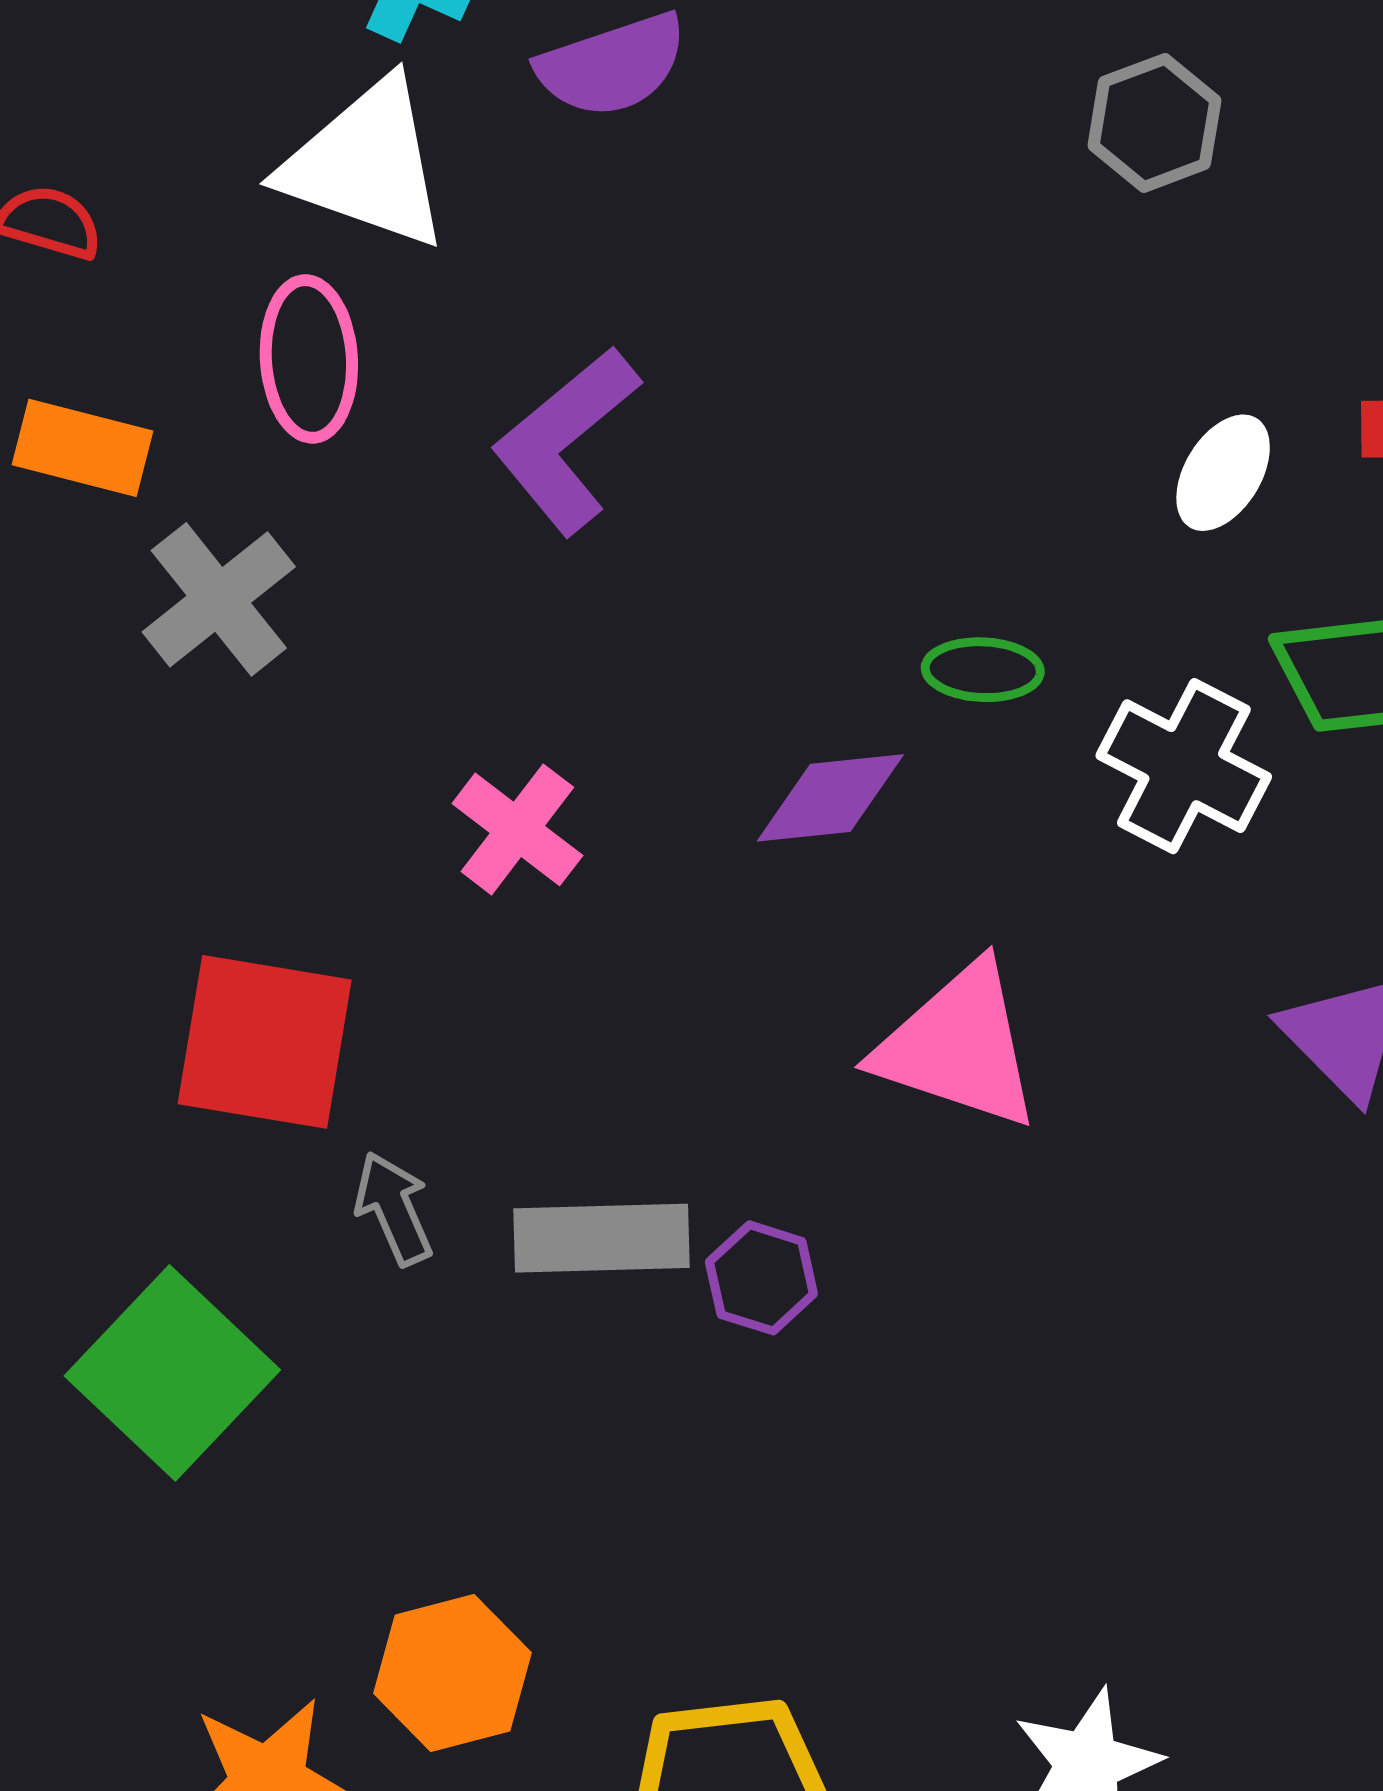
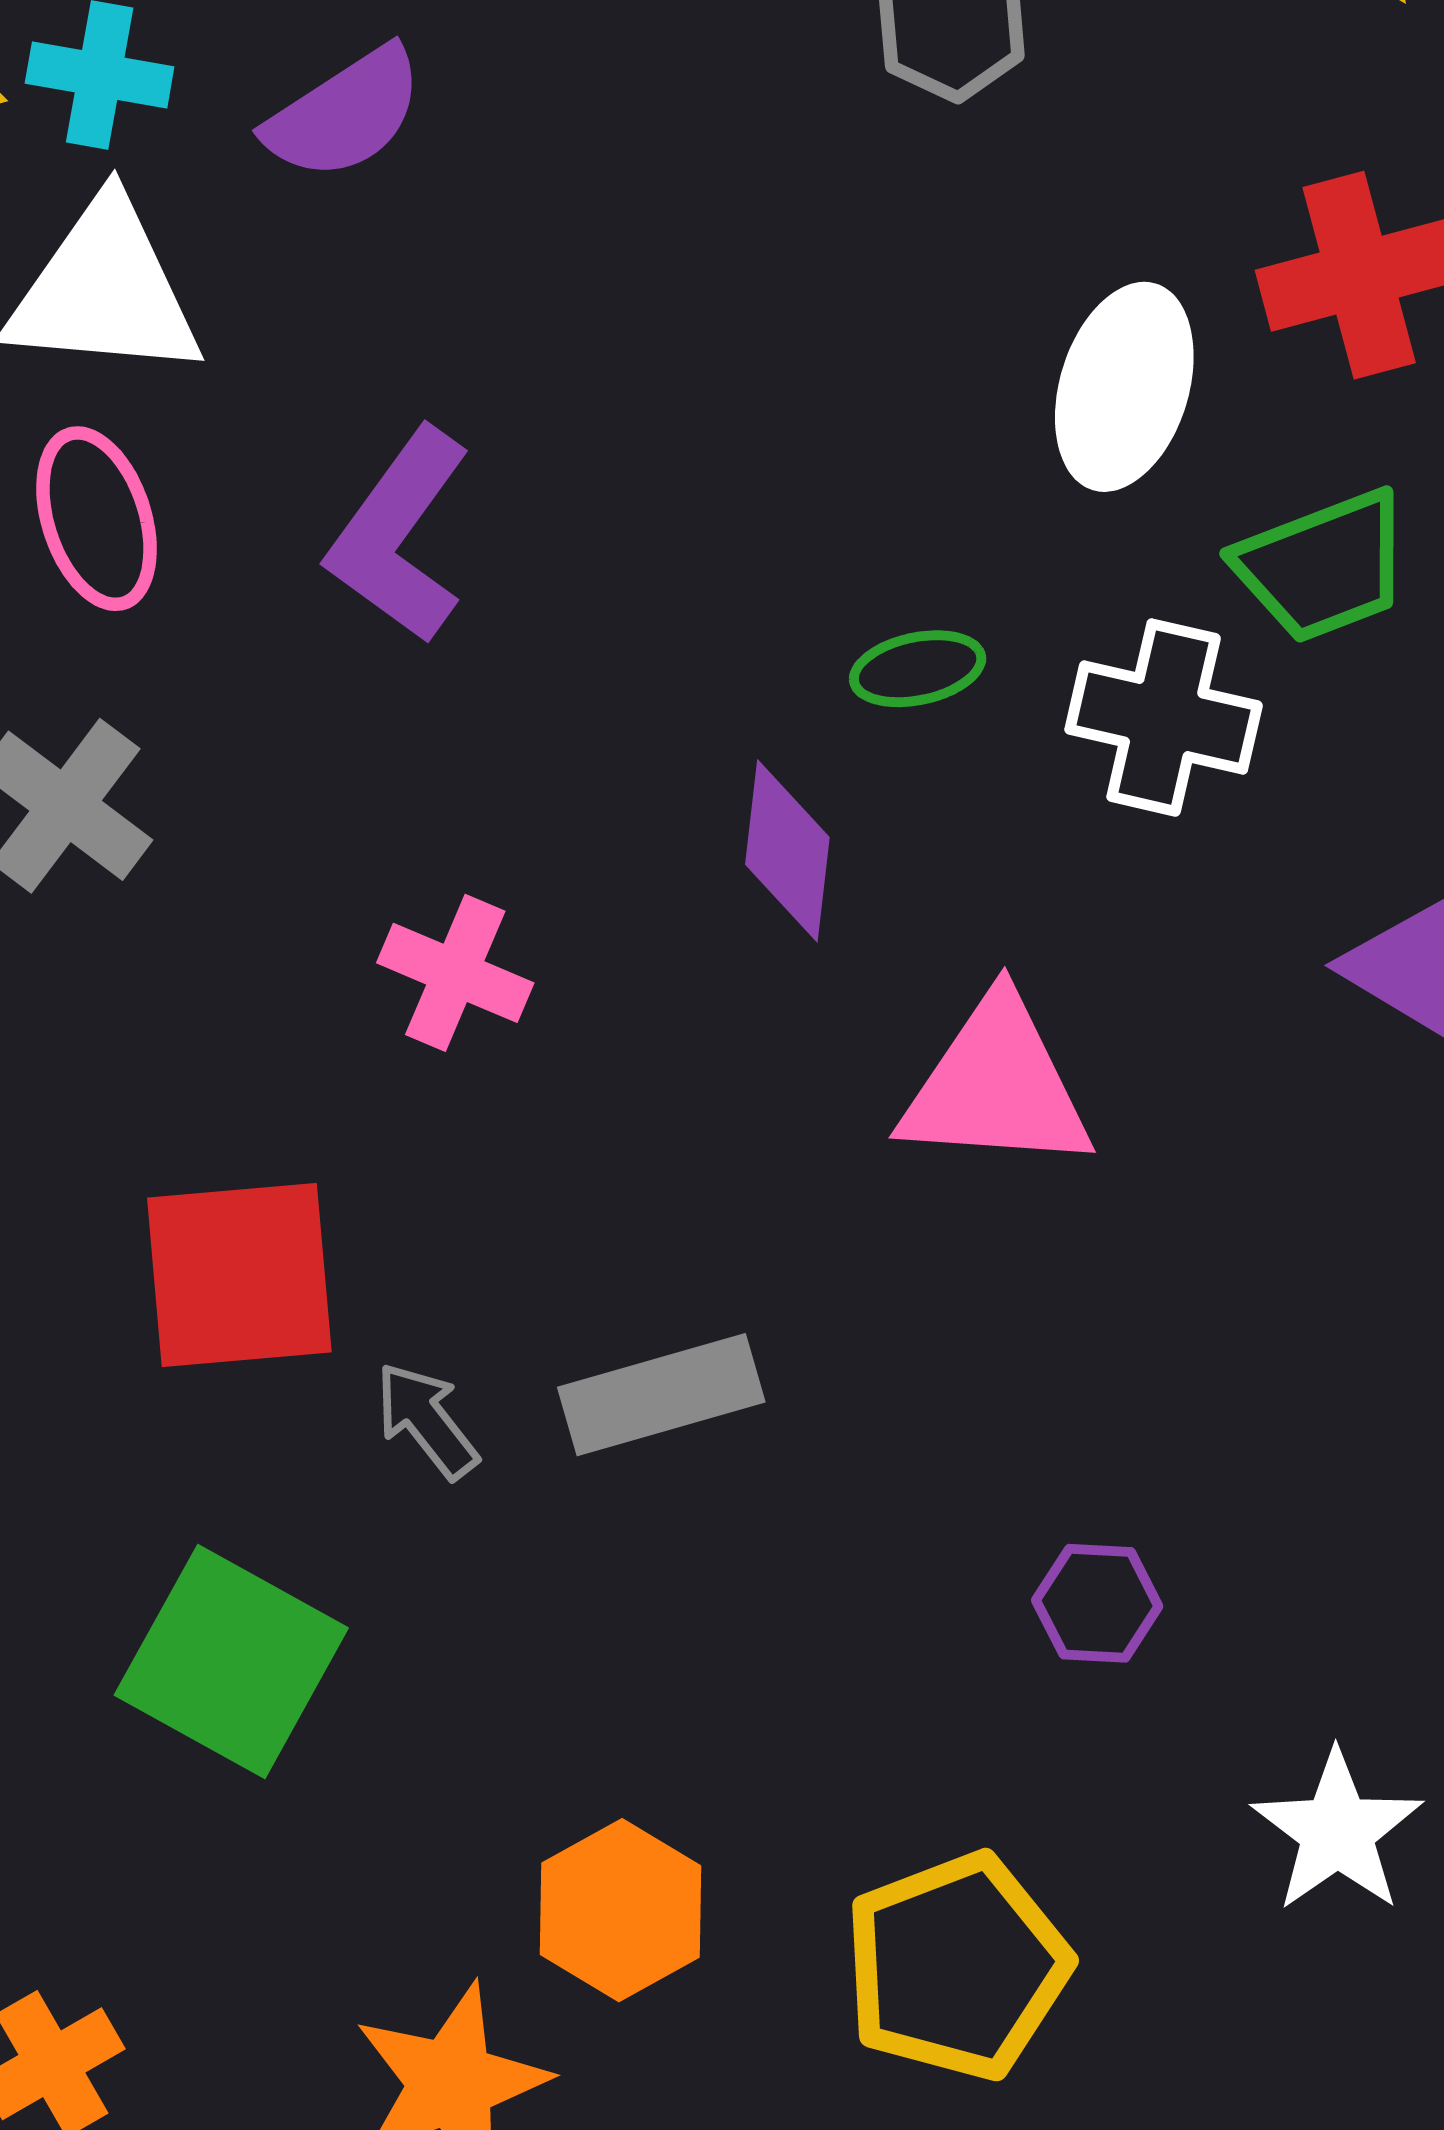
white ellipse: (1223, 473) -> (1124, 387), size x1.5
purple diamond: (830, 798) -> (787, 851), turned -63
purple hexagon: (761, 1278) -> (1097, 1603), moved

